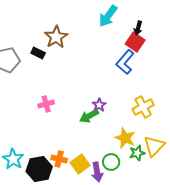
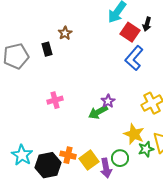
brown star: (56, 37) -> (65, 33), size x0.6
red square: (135, 42) -> (130, 32), moved
black rectangle: (38, 53) -> (47, 49), turned 48

